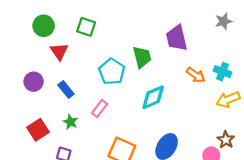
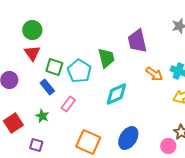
green circle: (44, 26) -> (32, 30), moved
green square: (86, 27) -> (54, 67), moved
blue rectangle: (66, 89) -> (47, 87), moved

